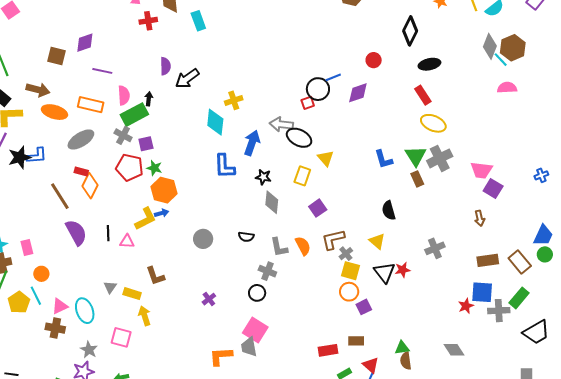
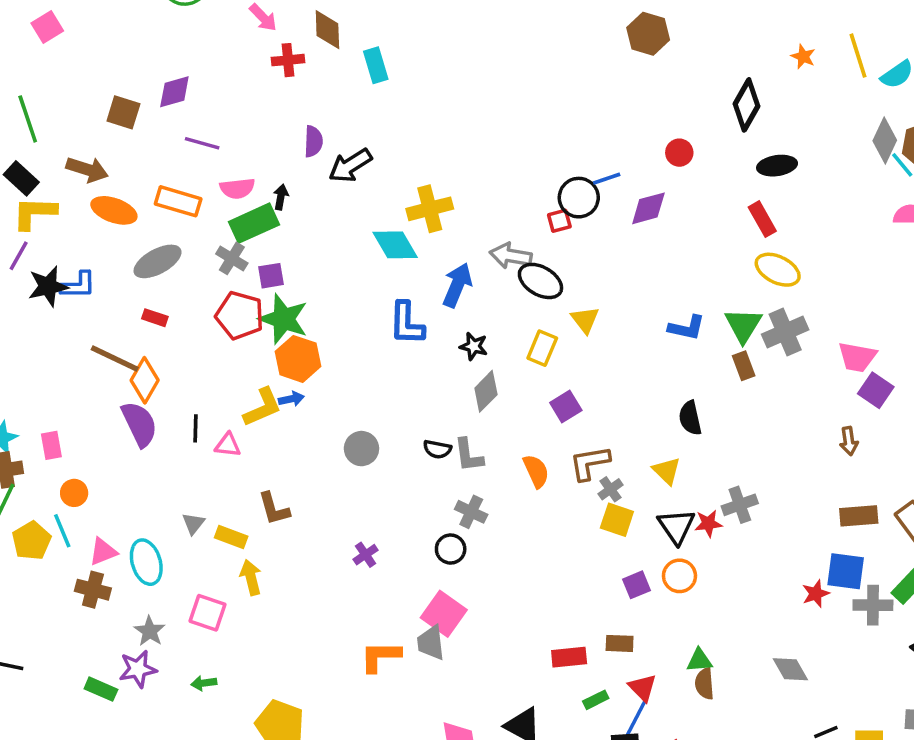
pink semicircle: (124, 95) -> (237, 188), turned 84
yellow cross: (234, 100) -> (430, 209), size x1.4
cyan diamond: (215, 122) -> (395, 245), turned -40
blue L-shape: (384, 159) -> (687, 328), turned -65
green star: (154, 168) -> (284, 319), size x1.8
orange diamond: (90, 186) -> (145, 380), moved
brown line: (60, 196) -> (115, 359), turned -36
gray diamond: (272, 202) -> (486, 391), turned 35
gray L-shape: (279, 247) -> (469, 455), moved
gray cross: (435, 248) -> (740, 505), moved
orange circle: (349, 292) -> (679, 576), moved

